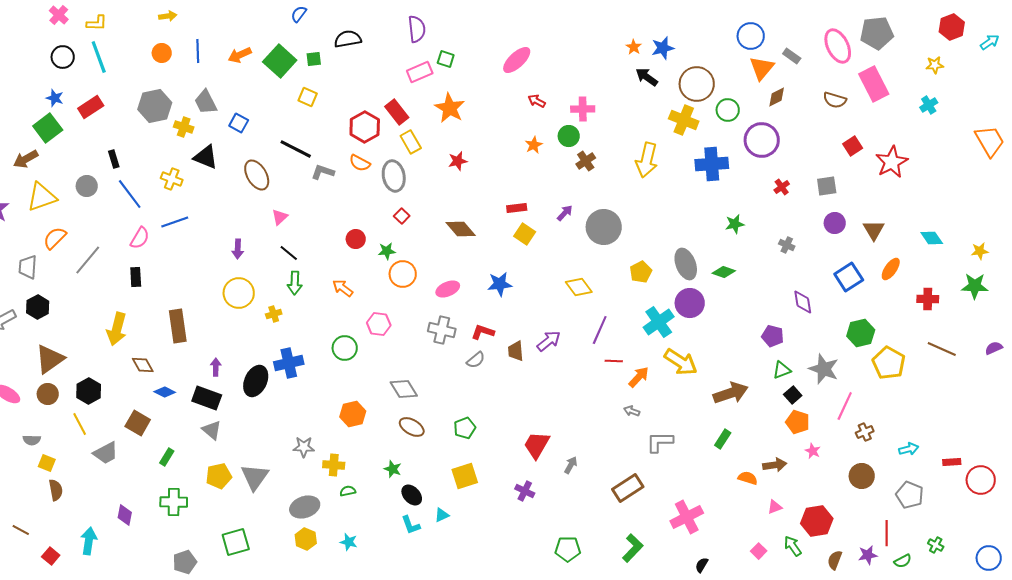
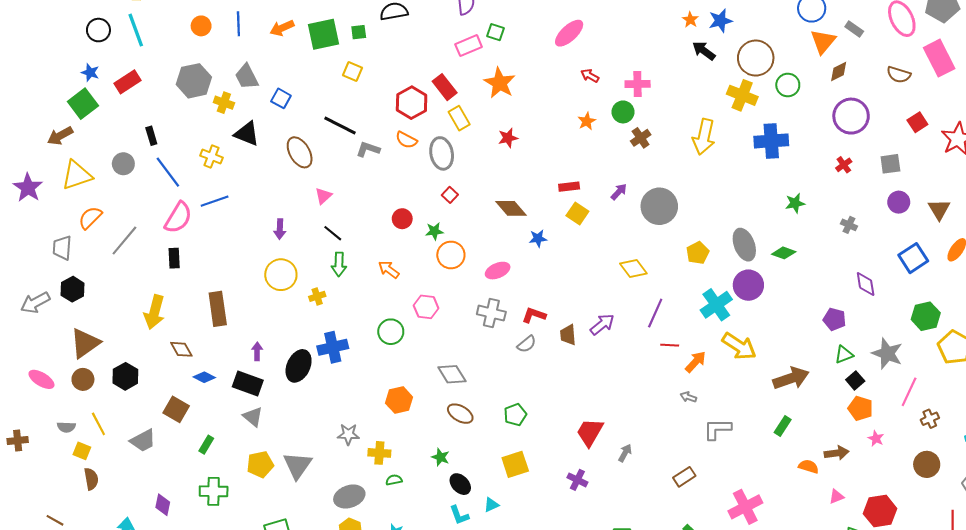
green square: (280, 61) -> (323, 34), turned 36
purple circle: (762, 140) -> (851, 116), moved
pink semicircle: (140, 238) -> (178, 218), size x1.4
blue star: (500, 284) -> (538, 238), moved, size x0.7
yellow line: (80, 424) -> (98, 424), moved
brown rectangle: (628, 488) -> (684, 477), size x0.7

